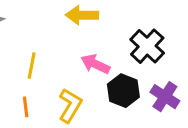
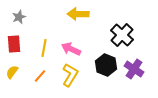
pink arrow: (95, 64) -> (71, 49), moved
orange line: (26, 107) -> (40, 76), turned 48

